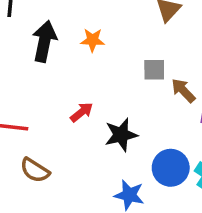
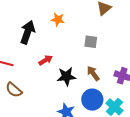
black arrow: (44, 41) -> (28, 32), moved
brown arrow: (183, 90) -> (93, 73), moved

